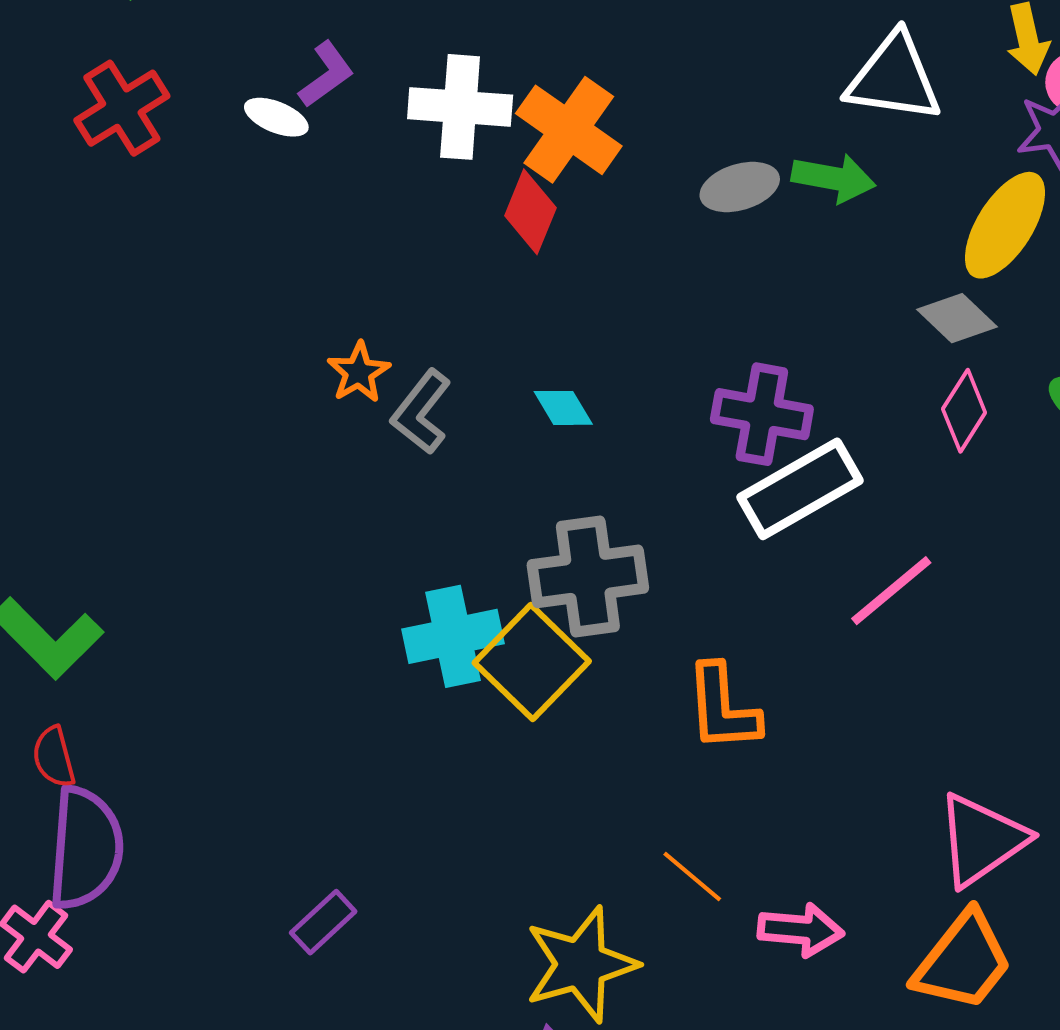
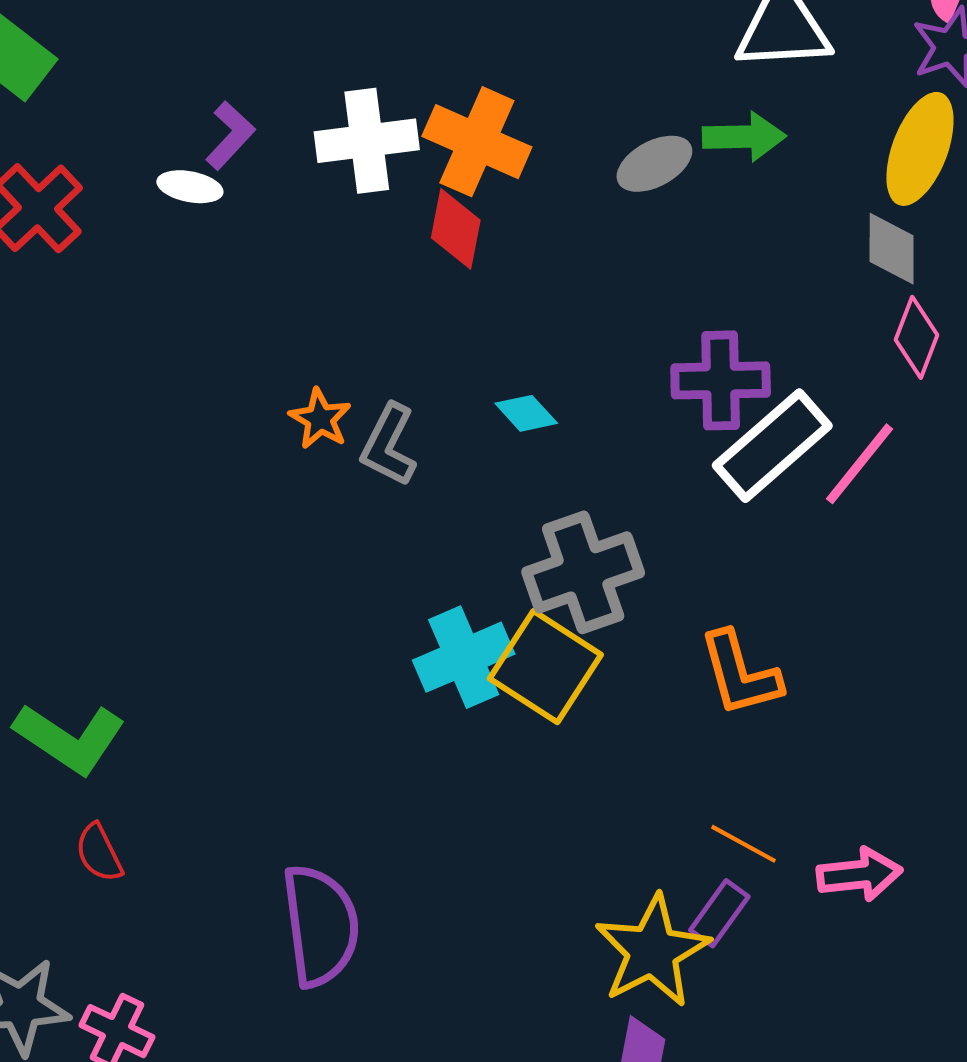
gray diamond: (957, 318) -> (892, 249), turned 58
pink line: (891, 591) -> (859, 464), moved
purple semicircle: (85, 848) -> (320, 926), moved
purple rectangle: (323, 922) -> (719, 913), moved

